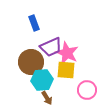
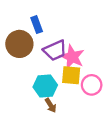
brown circle: (31, 62) -> (19, 44), moved
pink circle: (87, 90) -> (92, 85), moved

